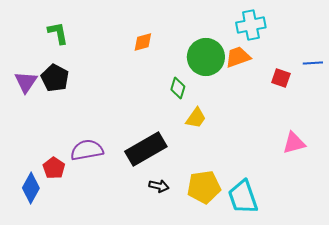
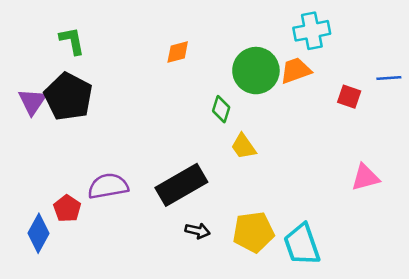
black pentagon: (55, 78) -> (68, 97), size x1.4
yellow trapezoid: (196, 118) -> (244, 146), turned 110

